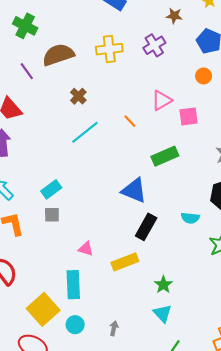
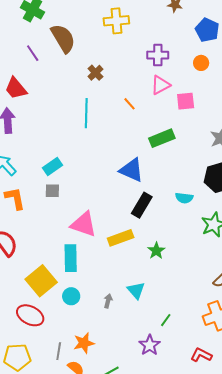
purple cross: (154, 45) -> (158, 55), moved, turned 30
yellow cross: (109, 49) -> (116, 21), moved
brown semicircle: (58, 55) -> (63, 38), turned 76
brown cross: (78, 96) -> (95, 73), moved
cyan line: (85, 132) -> (86, 113), turned -52
pink triangle: (86, 249) -> (84, 224), size x1.8
green star: (163, 285) -> (156, 251), moved
cyan triangle: (162, 313) -> (136, 290), moved

